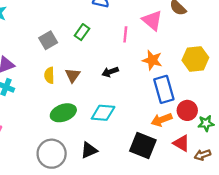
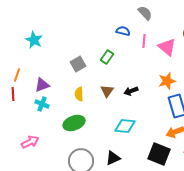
pink line: (125, 34) -> (144, 41), moved
orange star: (152, 60) -> (167, 81), turned -30
brown triangle: (73, 75) -> (107, 91), moved
green ellipse: (63, 113) -> (74, 123), moved

